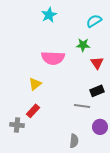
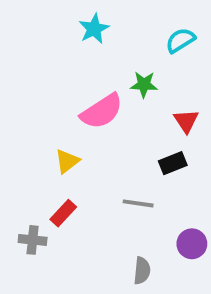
green star: (83, 45) -> (144, 84), moved
pink semicircle: (53, 58) -> (102, 111), turned -35
black rectangle: (97, 91) -> (173, 163), moved
gray line: (82, 106) -> (138, 203), moved

